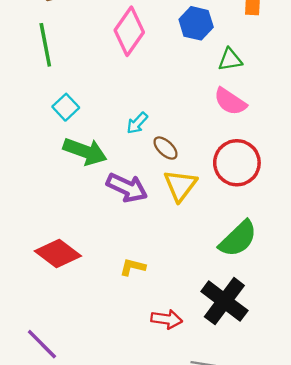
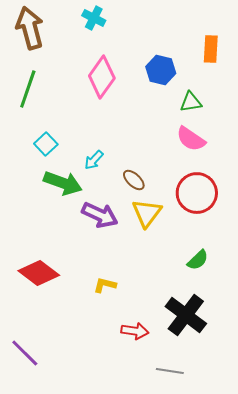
green line: (45, 45) -> (28, 89), turned 30
cyan arrow: (137, 123) -> (94, 160), moved
green semicircle: (238, 239) -> (198, 260), size x0.6

